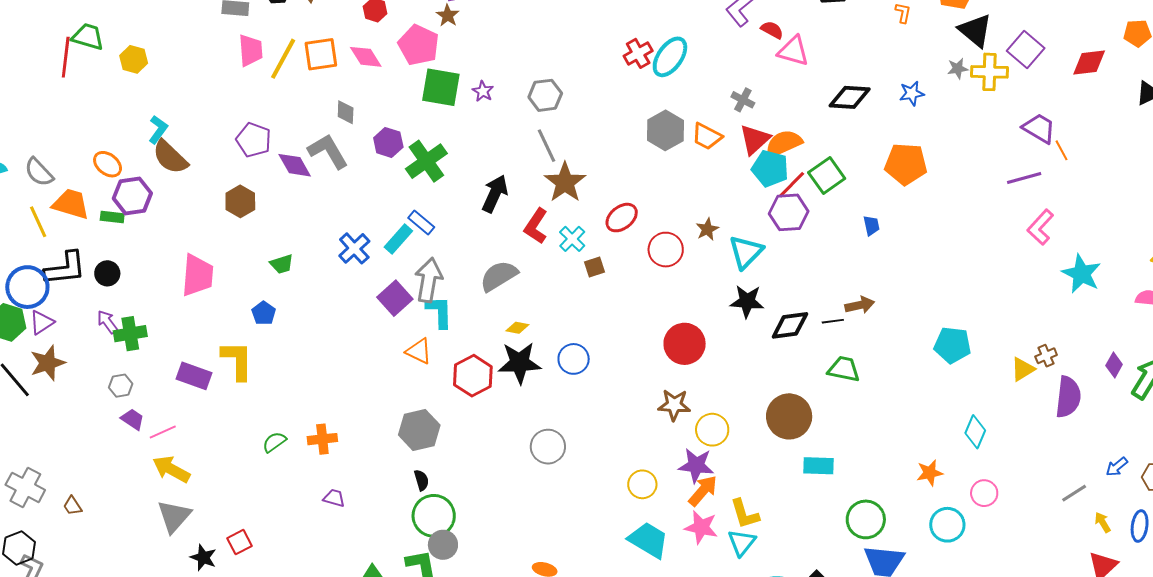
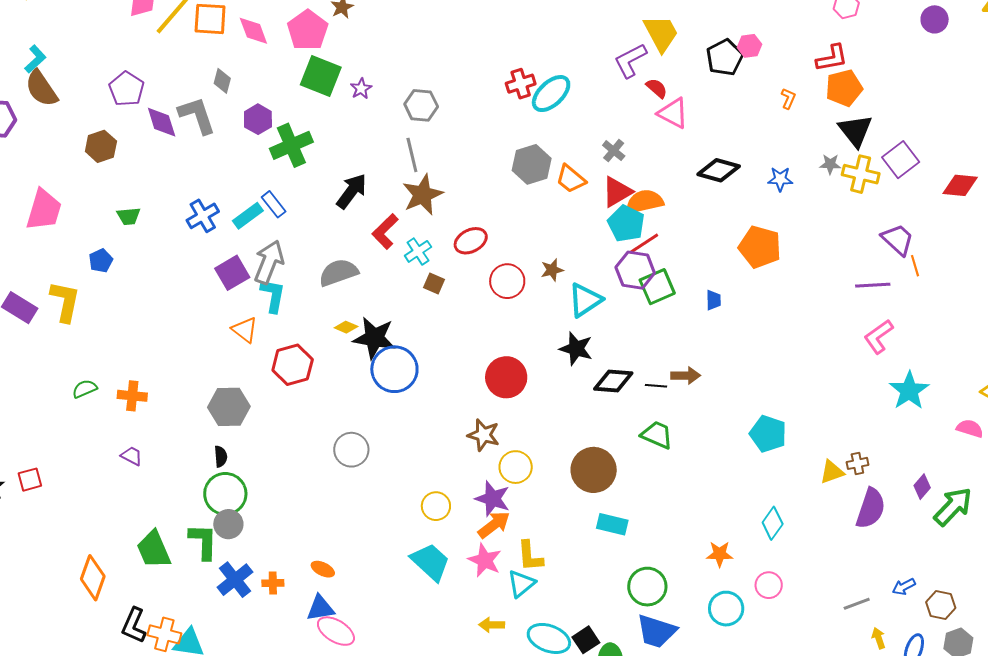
green square: (827, 175) -> (657, 287), moved
brown square: (594, 267) -> (434, 284), turned 30
blue circle: (574, 359) -> (394, 369), size x1.5
black star: (520, 363) -> (374, 338), moved

